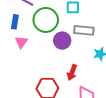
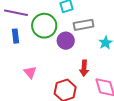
pink triangle: (21, 42) -> (30, 72), moved

